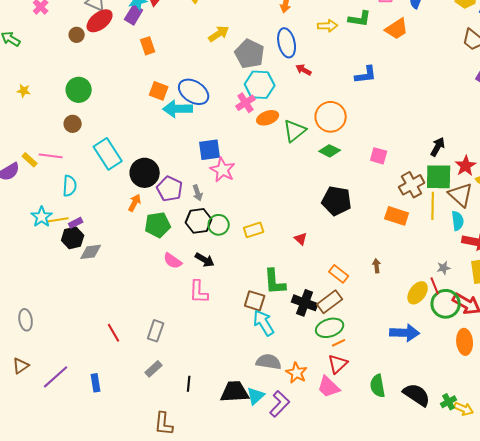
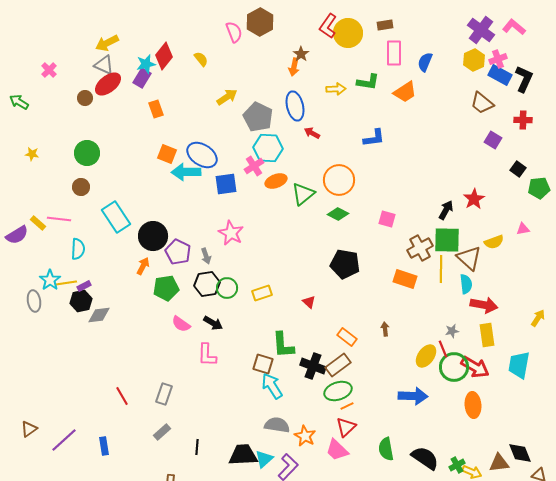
blue square: (210, 150) -> (226, 184), moved
red star: (466, 166) -> (474, 199), moved
gray ellipse: (26, 320) -> (34, 301), moved

